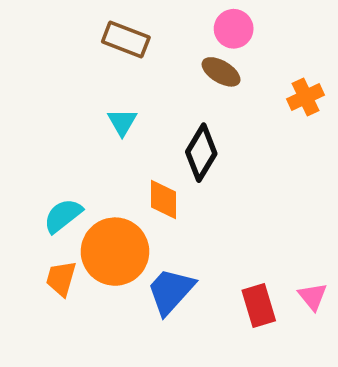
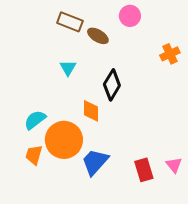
brown ellipse: (221, 72) -> (98, 36), moved

